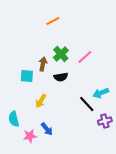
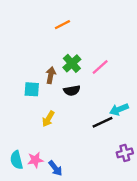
black line: (87, 104) -> (102, 122), turned -72
cyan semicircle: (14, 119) -> (16, 160), moved
purple cross: (105, 121) -> (125, 153), moved
blue arrow: (47, 129) -> (55, 168), moved

